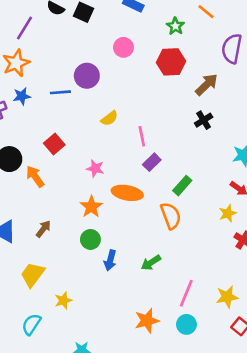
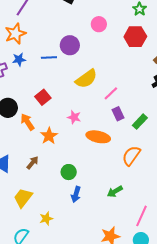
yellow semicircle: (109, 118) -> (86, 79), size x1.6
pink line: (142, 136) -> (111, 93), turned 56
purple rectangle: (152, 162) -> (118, 114), turned -72
green rectangle: (182, 186) -> (140, 122), moved
orange star: (91, 207) -> (49, 136), moved
orange semicircle: (171, 216) -> (131, 156), turned -125
blue arrow: (110, 260) -> (76, 194), moved

